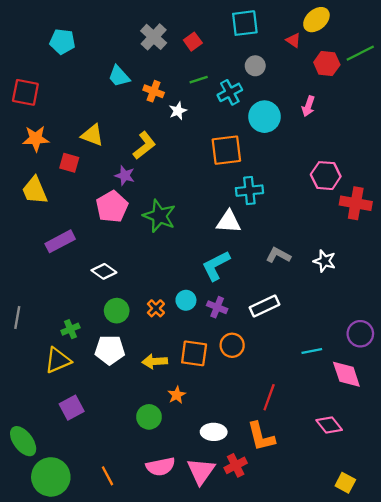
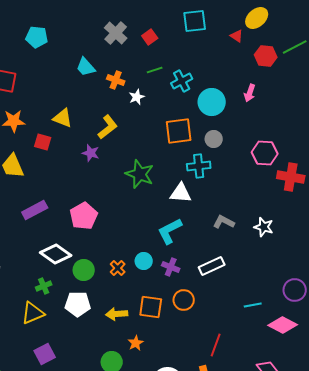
gray circle: (255, 66) -> (214, 139), moved
pink pentagon: (112, 207) -> (84, 216), moved
green star: (159, 216) -> (140, 174), moved
white diamond: (104, 271) -> (56, 254), moved, size x1.4
pink diamond: (346, 374) -> (283, 325), turned -44

